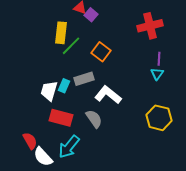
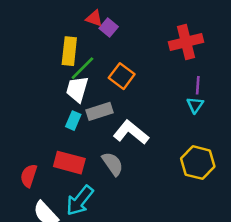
white trapezoid: (49, 91) -> (77, 89), moved
red semicircle: (30, 141) -> (29, 176), moved, turned -132

